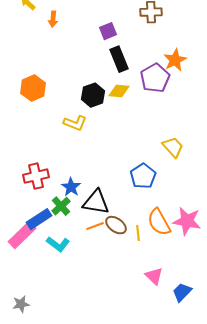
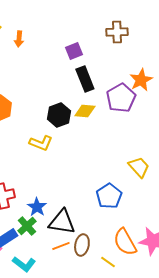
brown ellipse: (116, 225) -> (82, 245), turned 65
yellow line: (138, 233) -> (108, 262), moved, turned -49

